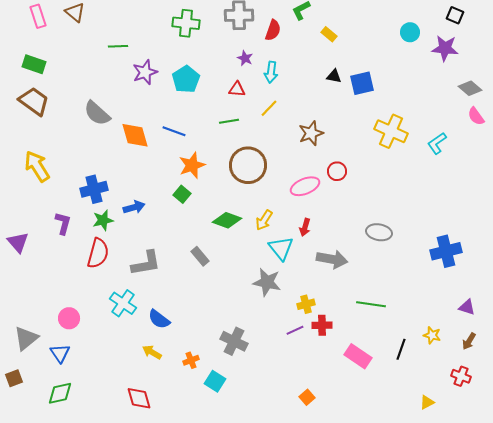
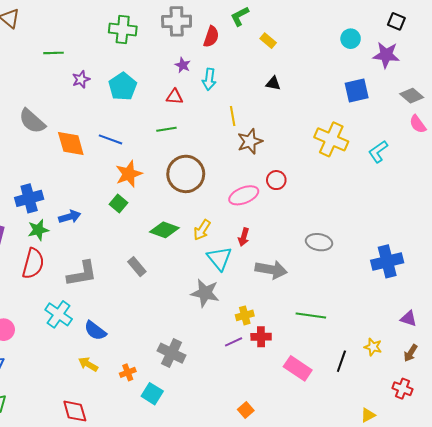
purple star: (145, 72) -> (81, 79), size x0.7
blue square: (362, 83) -> (357, 91), moved
yellow line: (269, 108) -> (233, 116), moved, turned -54

